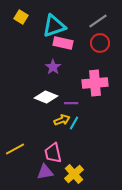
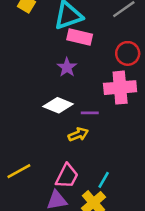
red circle: (100, 43) -> (128, 53), moved
cyan line: (74, 123) -> (104, 180), moved
pink trapezoid: (53, 153) -> (67, 176), turned -140

